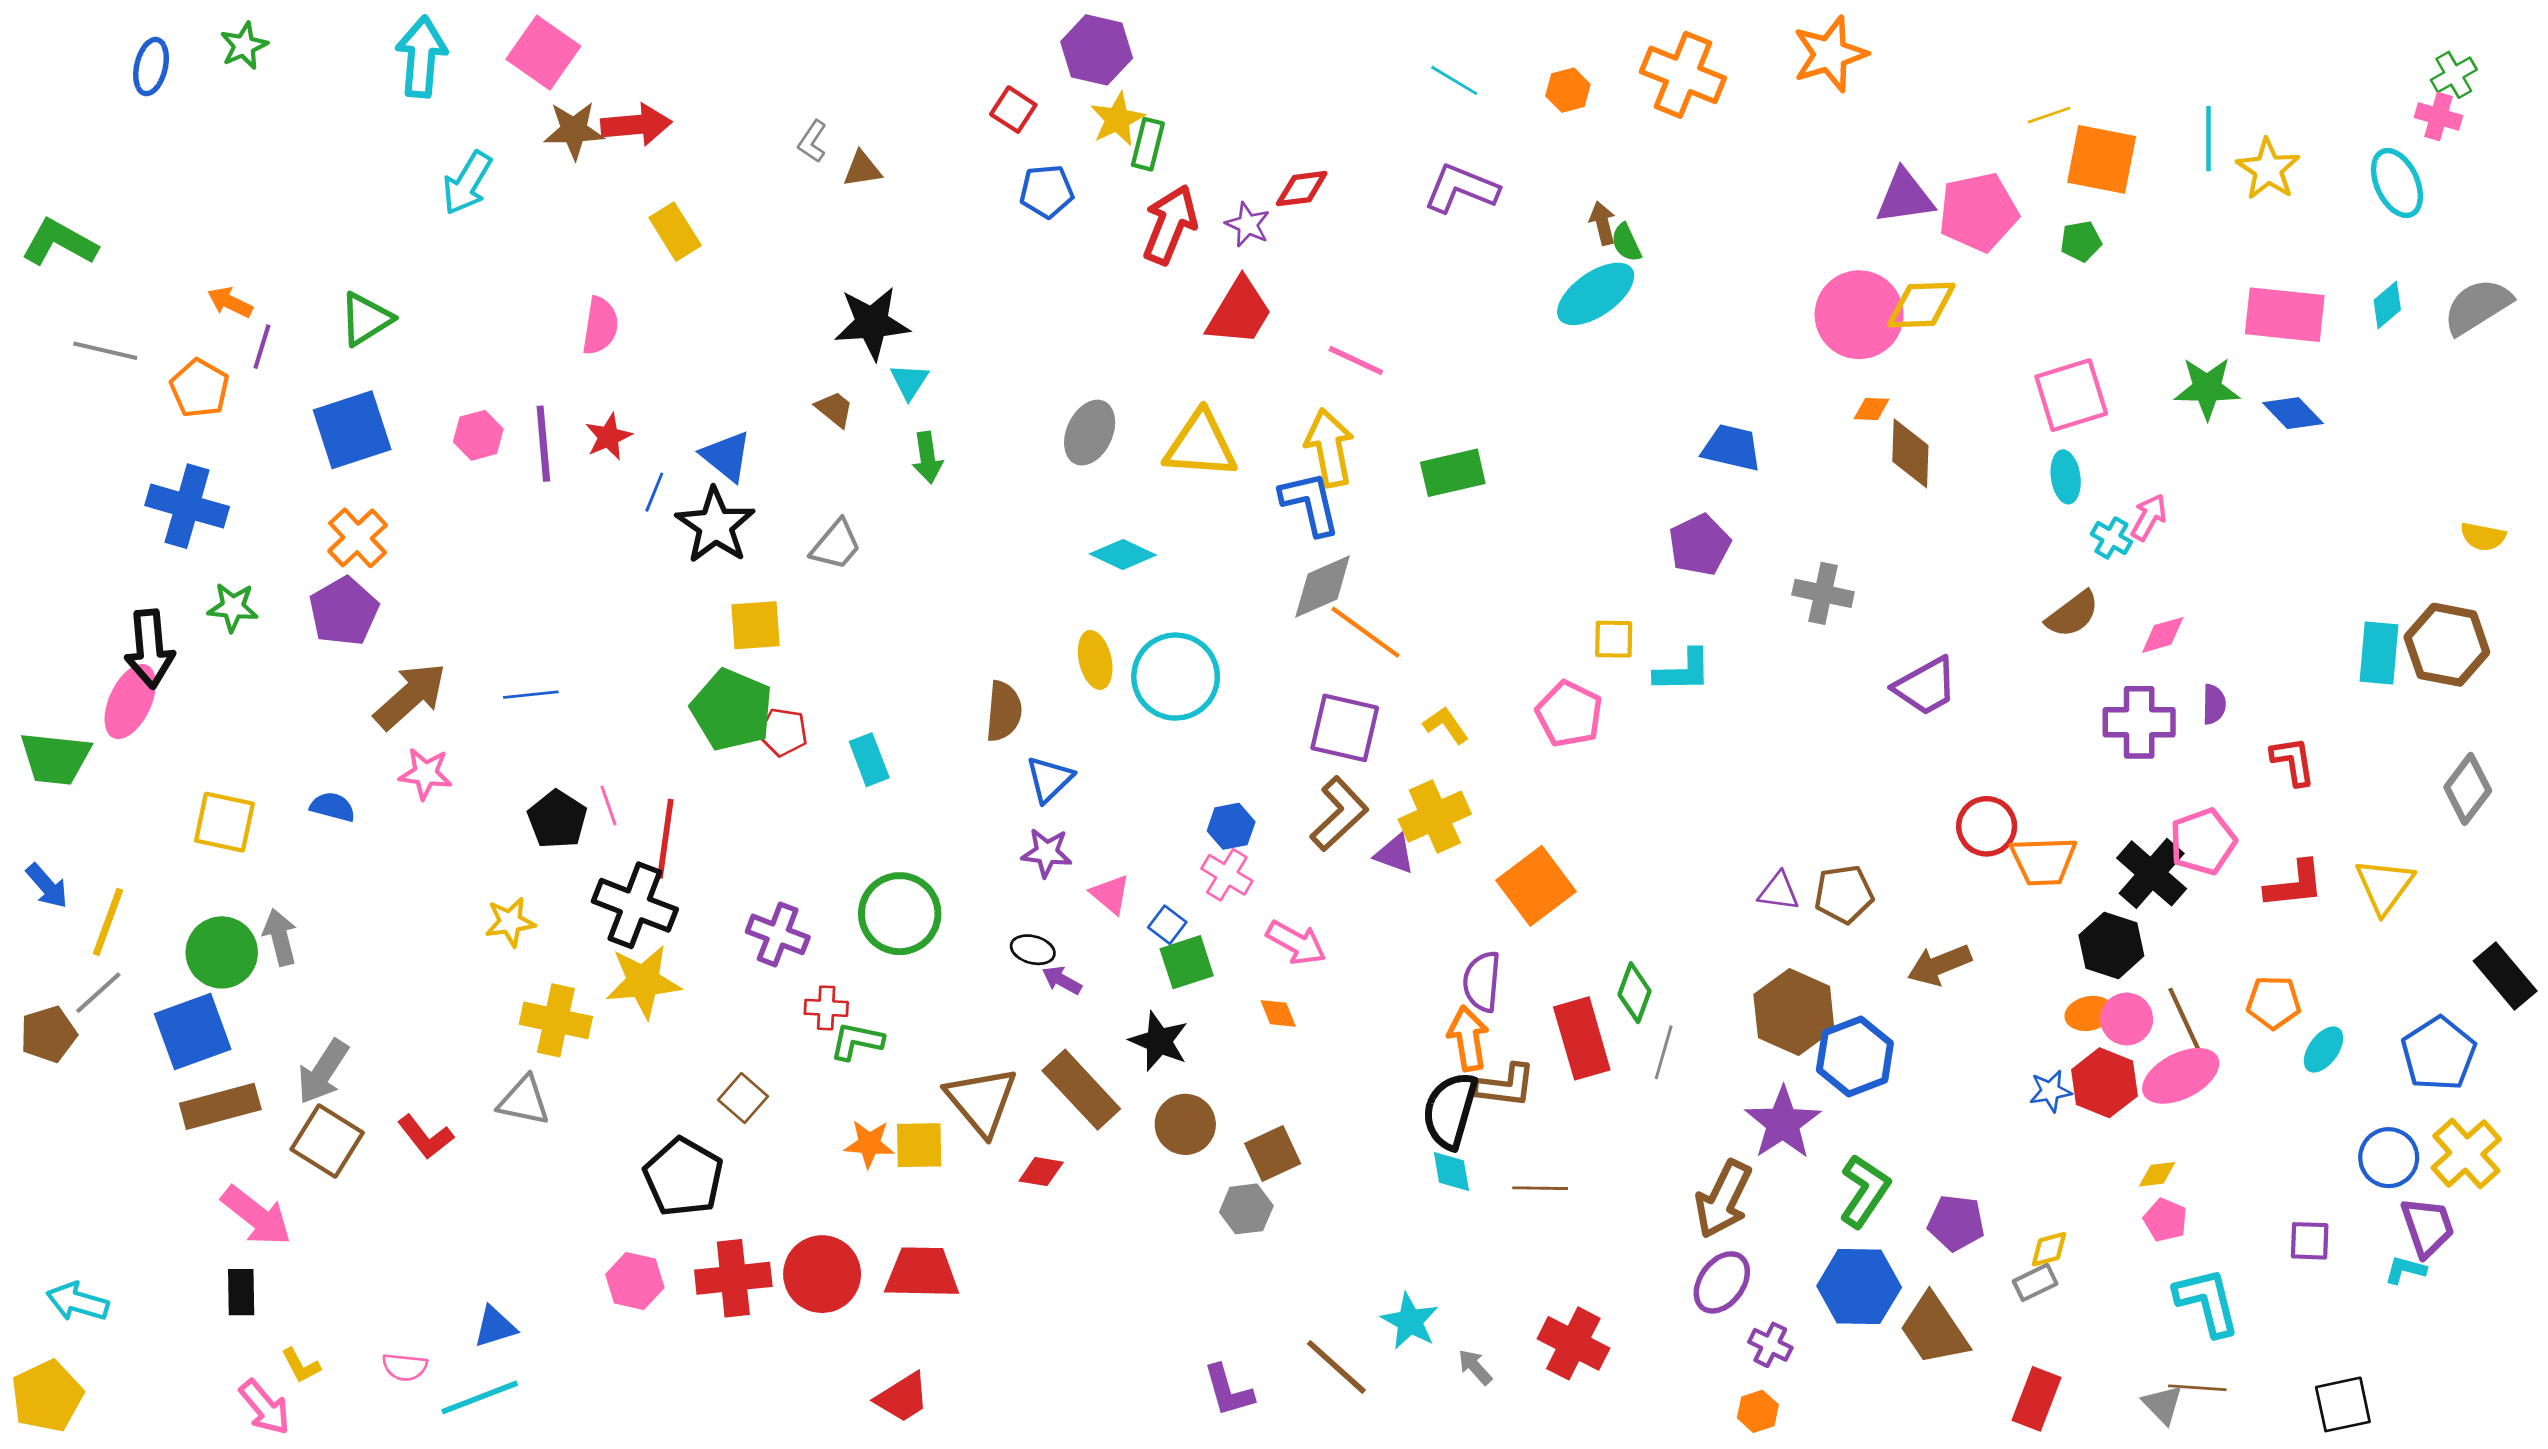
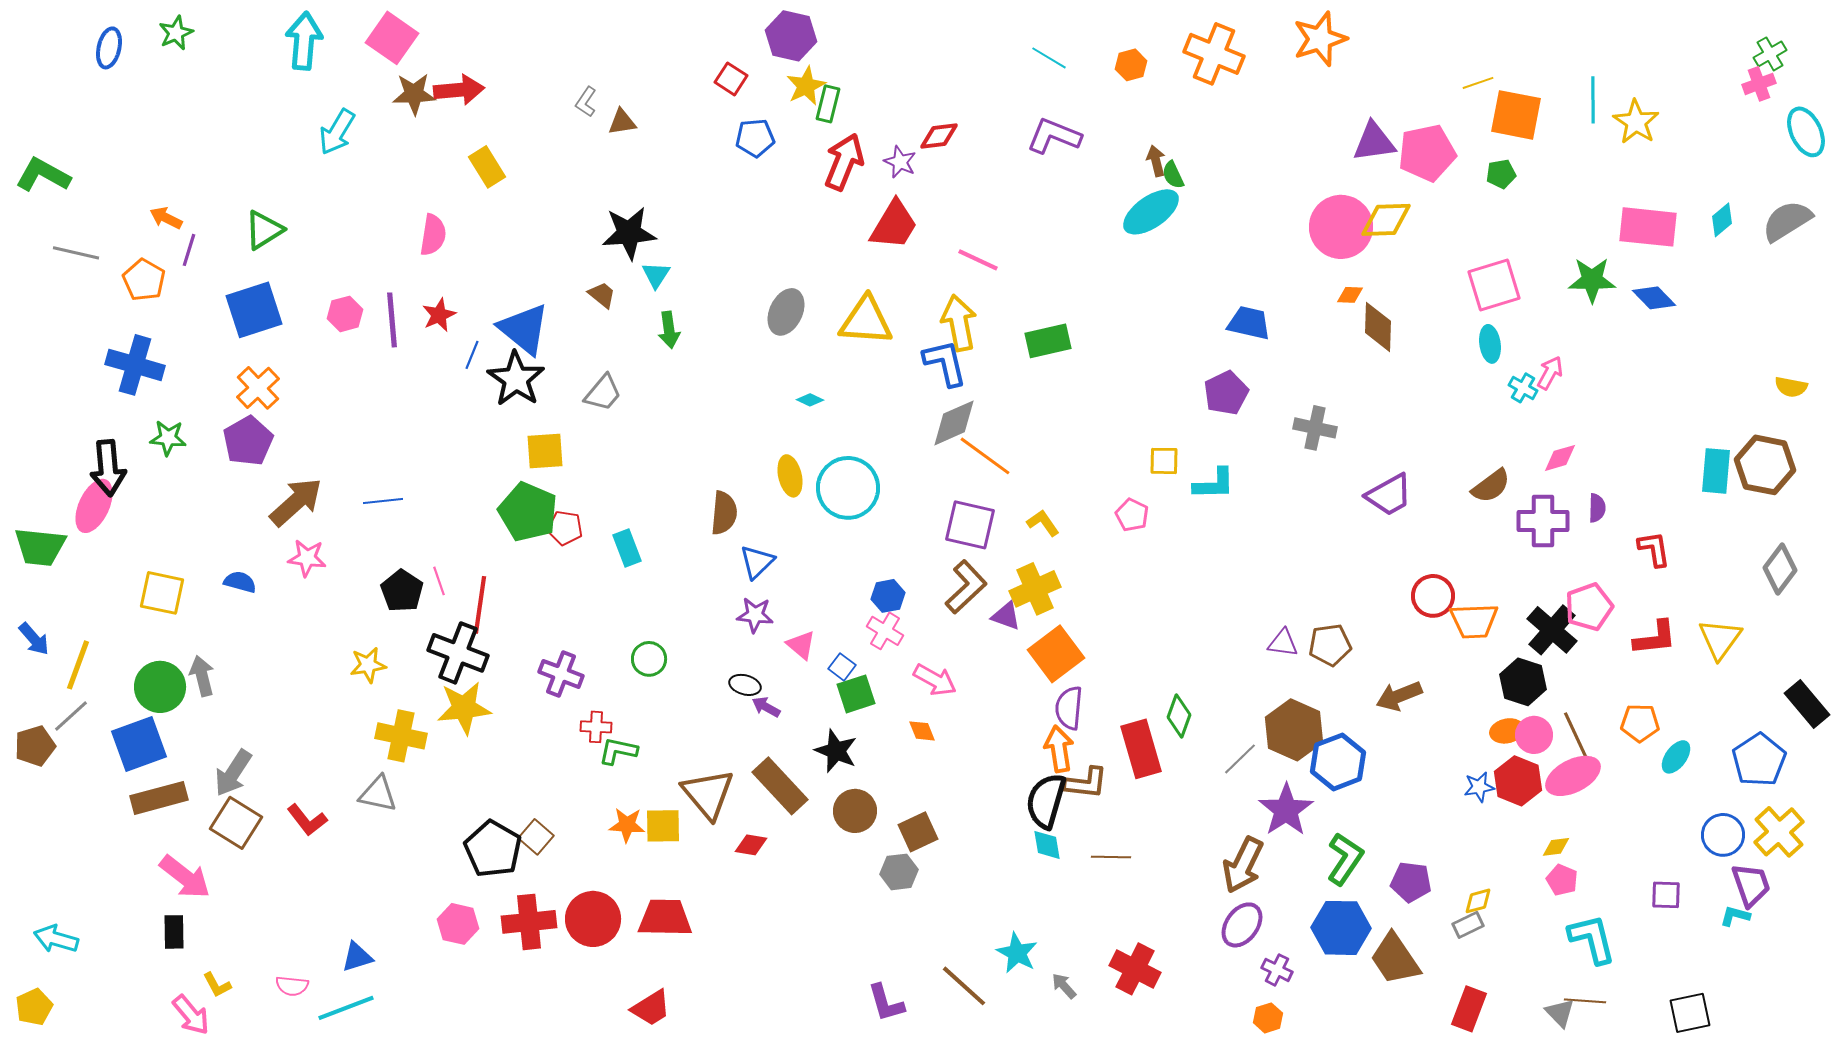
pink cross: (2439, 116) -> (1759, 84), turned -36
cyan ellipse: (2397, 183) -> (1806, 132), moved
blue triangle: (726, 456) -> (524, 329), size x1.4
cyan diamond: (1123, 555) -> (810, 400), size x0.6
brown semicircle: (2073, 614) -> (1491, 486), moved
pink pentagon: (1569, 714) -> (1132, 515), size x0.7
orange square: (1536, 886) -> (1056, 654), moved
green circle: (900, 914) -> (649, 659), size x0.6
gray line: (1664, 1052) -> (1240, 759), moved, turned 30
brown square: (743, 1098) -> (536, 837), moved
yellow pentagon: (47, 1396) -> (34, 1007), size x0.7

